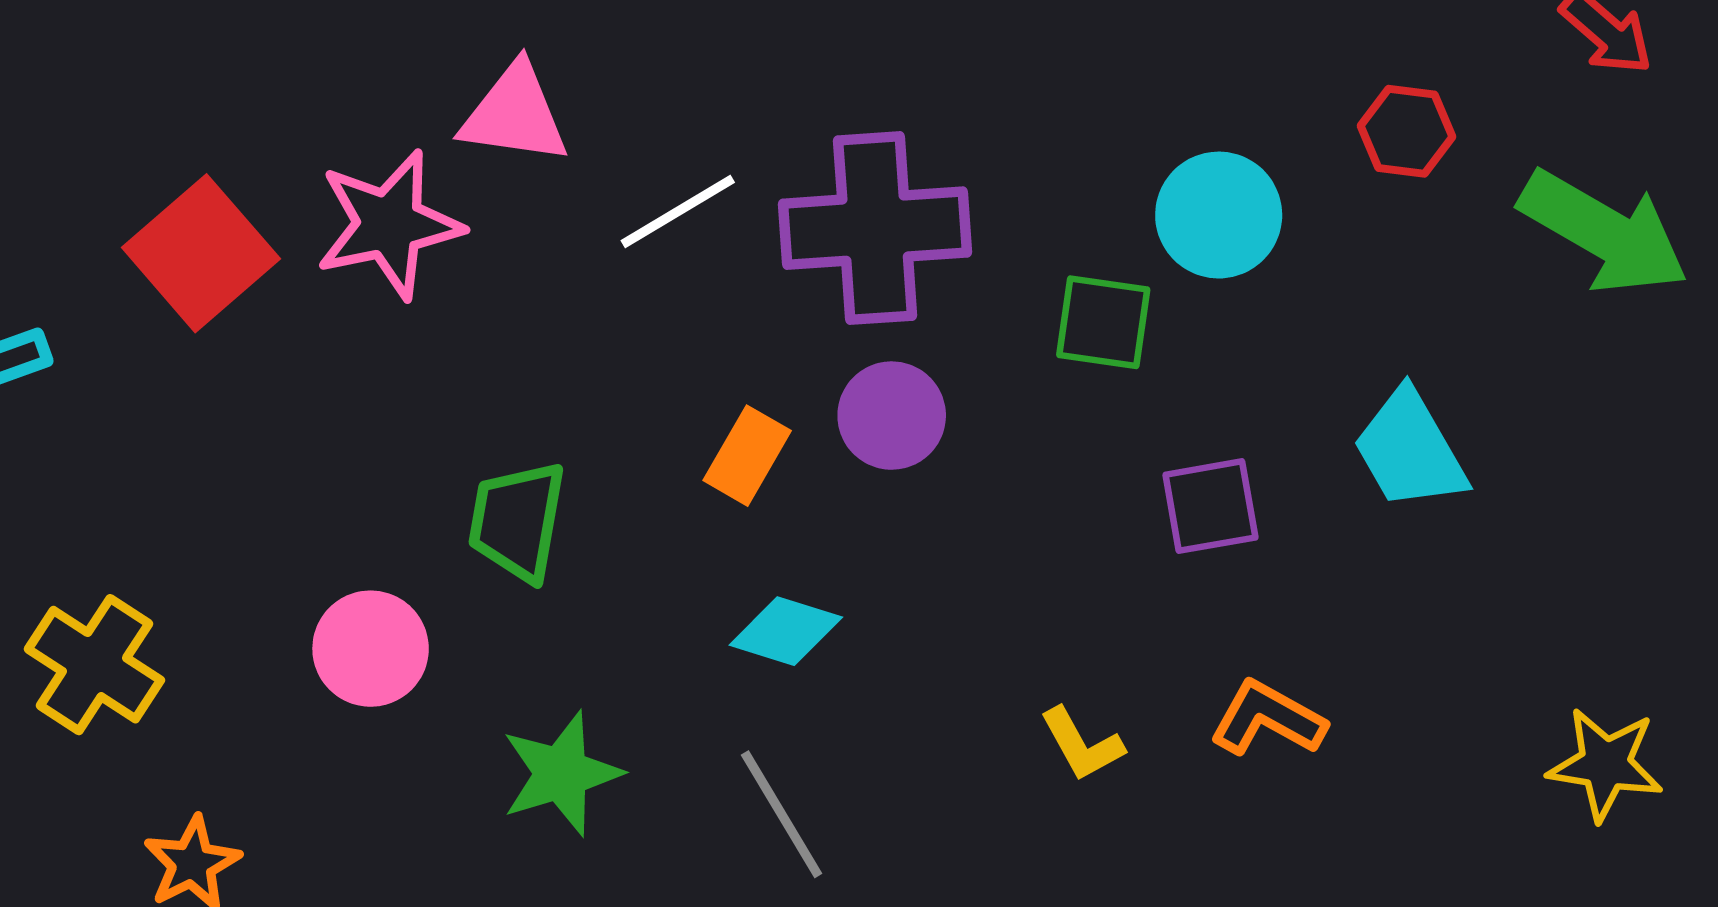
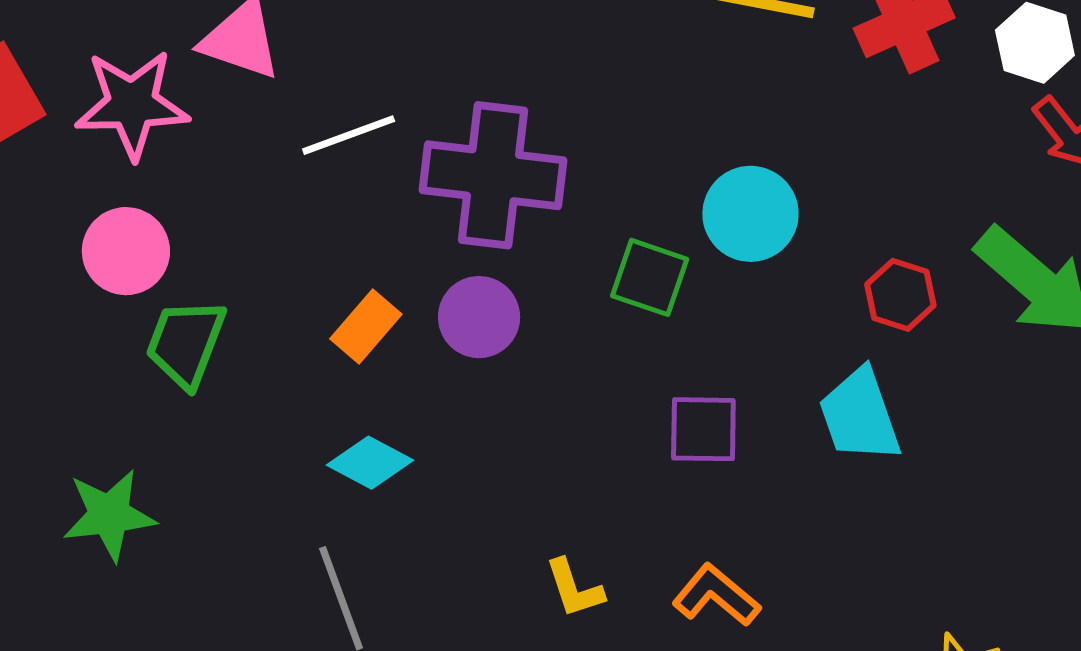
red hexagon: (1406, 131) -> (900, 295), moved
pink circle: (371, 649) -> (126, 251), moved
green star: (561, 774) -> (109, 515), moved

